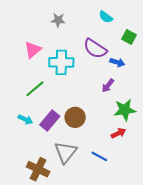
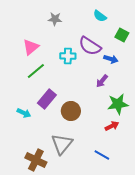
cyan cross: (61, 62) -> (68, 56), moved, size x0.7
green line: (35, 89) -> (36, 71), moved
purple rectangle: (50, 121) -> (47, 99), moved
blue line: (99, 156) -> (102, 155), moved

